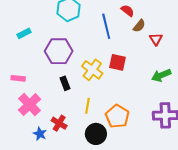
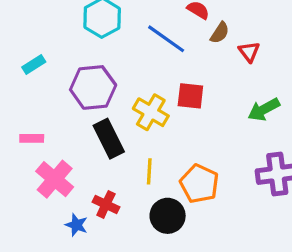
blue line: (106, 26) -> (166, 39), turned -35
black rectangle: (65, 83) -> (109, 139), size x1.6

